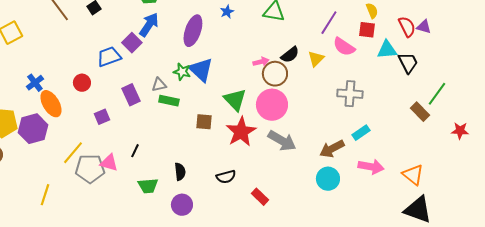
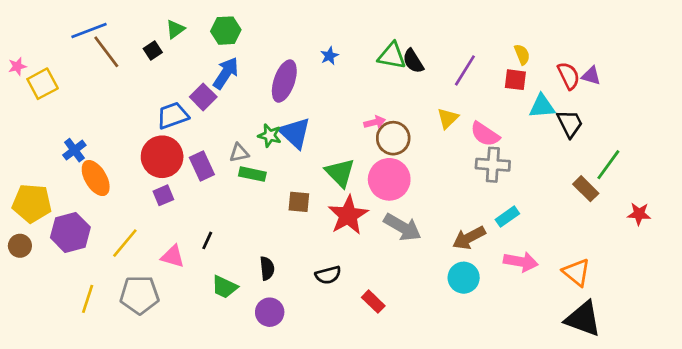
pink semicircle: (344, 47) -> (485, 134), moved
black semicircle: (290, 55) -> (413, 61), moved, turned 96
red circle: (82, 83) -> (162, 157), moved, size x1.8
purple hexagon: (33, 129) -> (70, 232), moved
gray pentagon: (90, 169) -> (139, 295), moved
green trapezoid: (148, 186) -> (224, 287), turned 30

